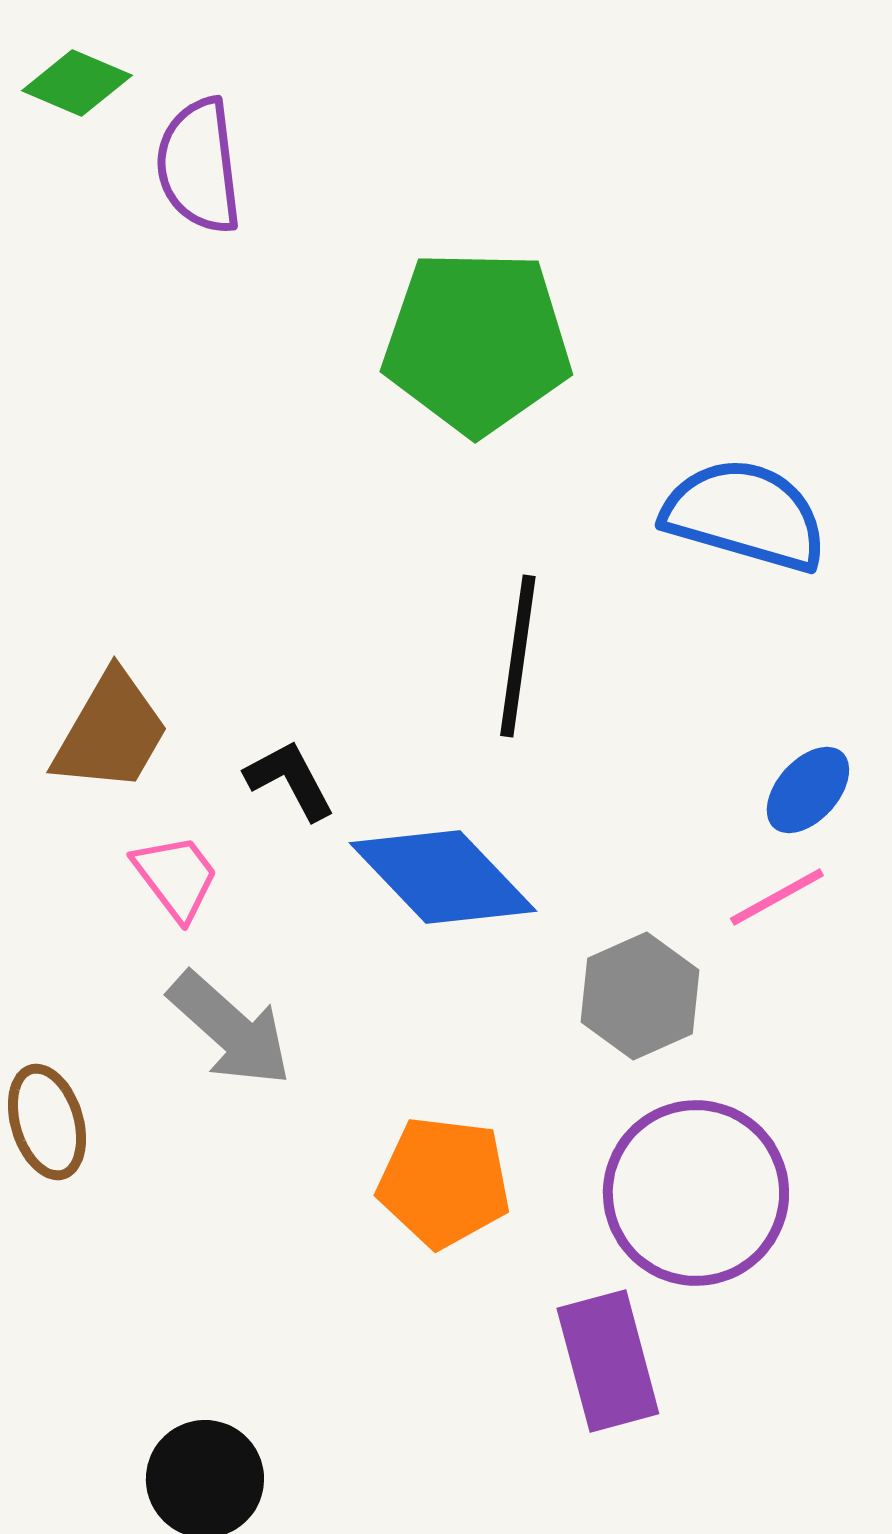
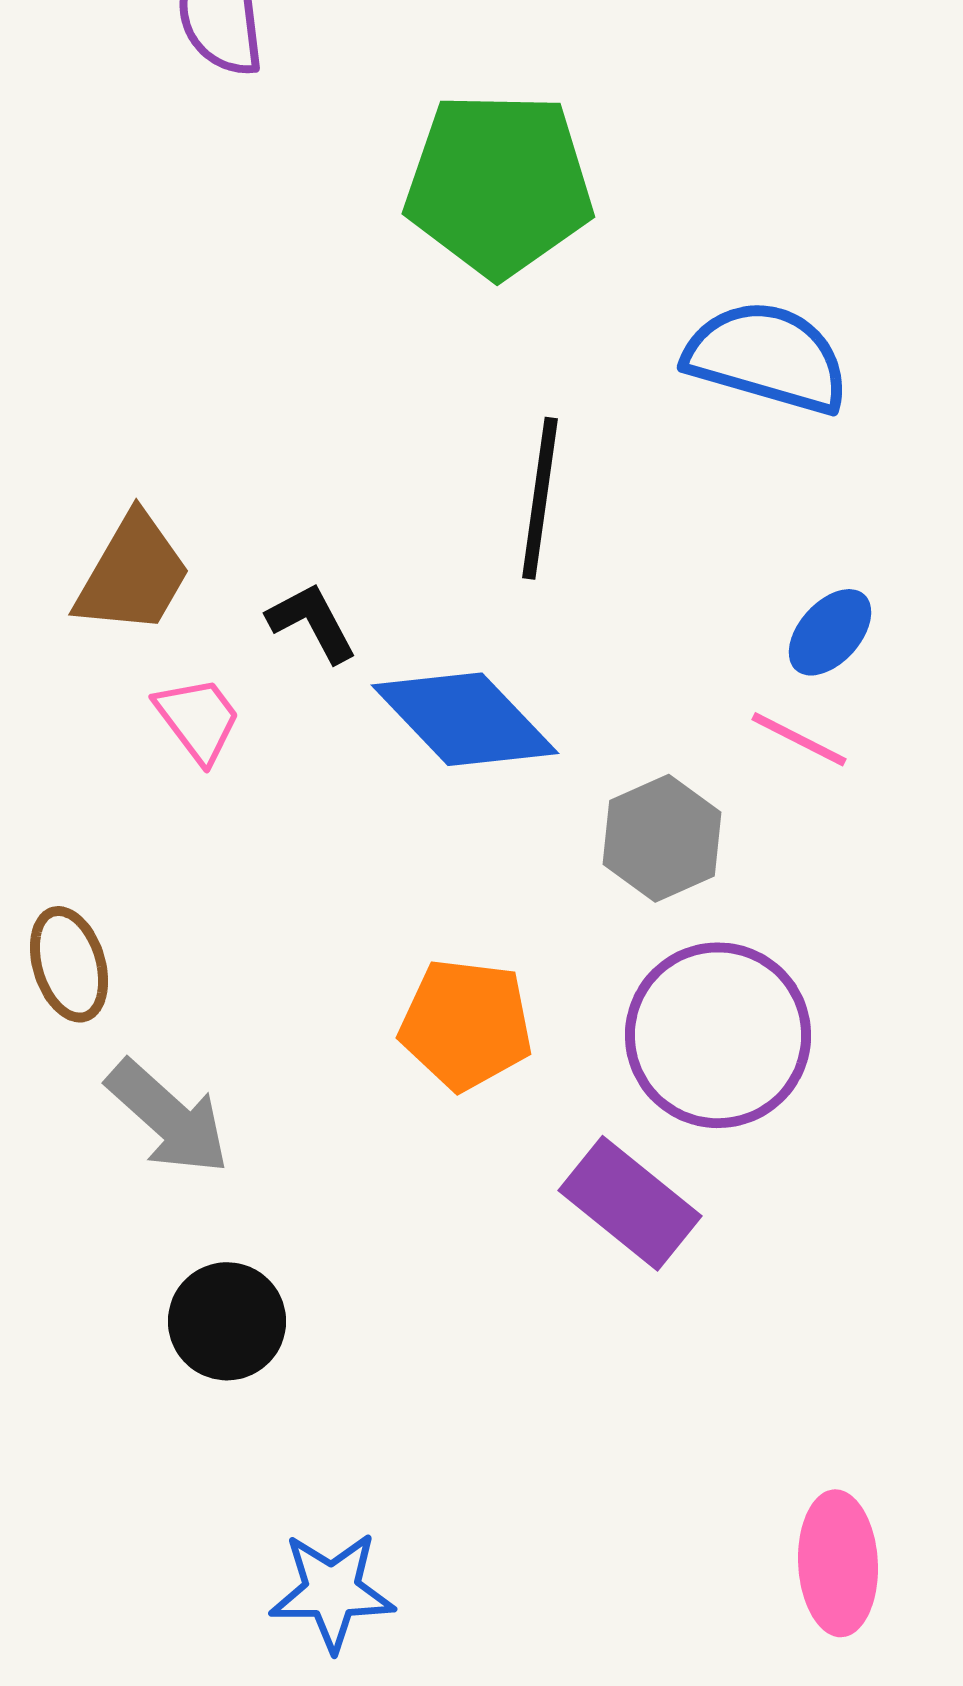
pink line: (777, 897) -> (799, 739), turned 56
gray arrow: (230, 1029) -> (168, 1117), moved
purple rectangle: (608, 1361) -> (630, 1203), turned -36

